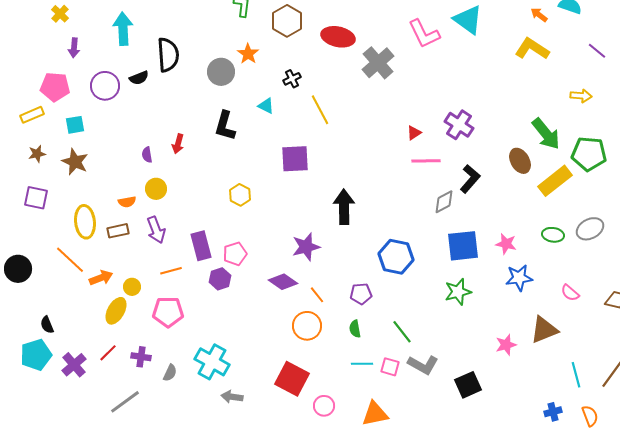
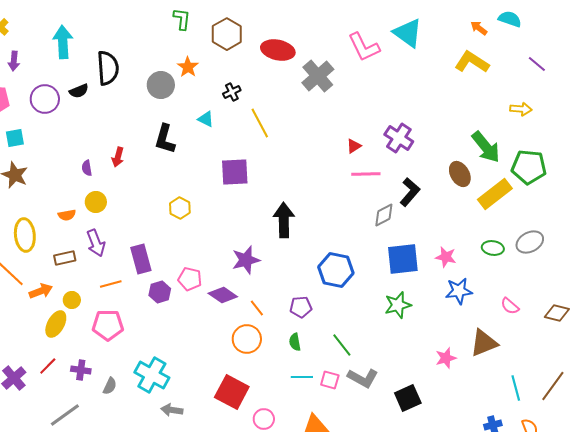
brown rectangle: (118, 231) -> (65, 258), moved
pink pentagon: (235, 254) -> (190, 279), moved, turned 30

